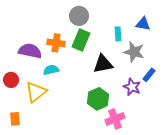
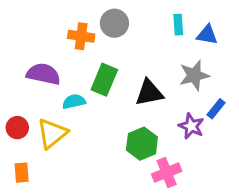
cyan rectangle: (118, 34) -> (178, 25), moved
green rectangle: (81, 40) -> (104, 80), moved
orange cross: (56, 43) -> (81, 36), moved
gray star: (134, 52) -> (194, 75), turned -30
red circle: (11, 80) -> (17, 128), moved

